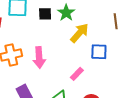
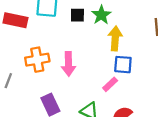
yellow arrow: (79, 33) -> (115, 38), turned -40
blue square: (99, 52) -> (123, 65), moved

